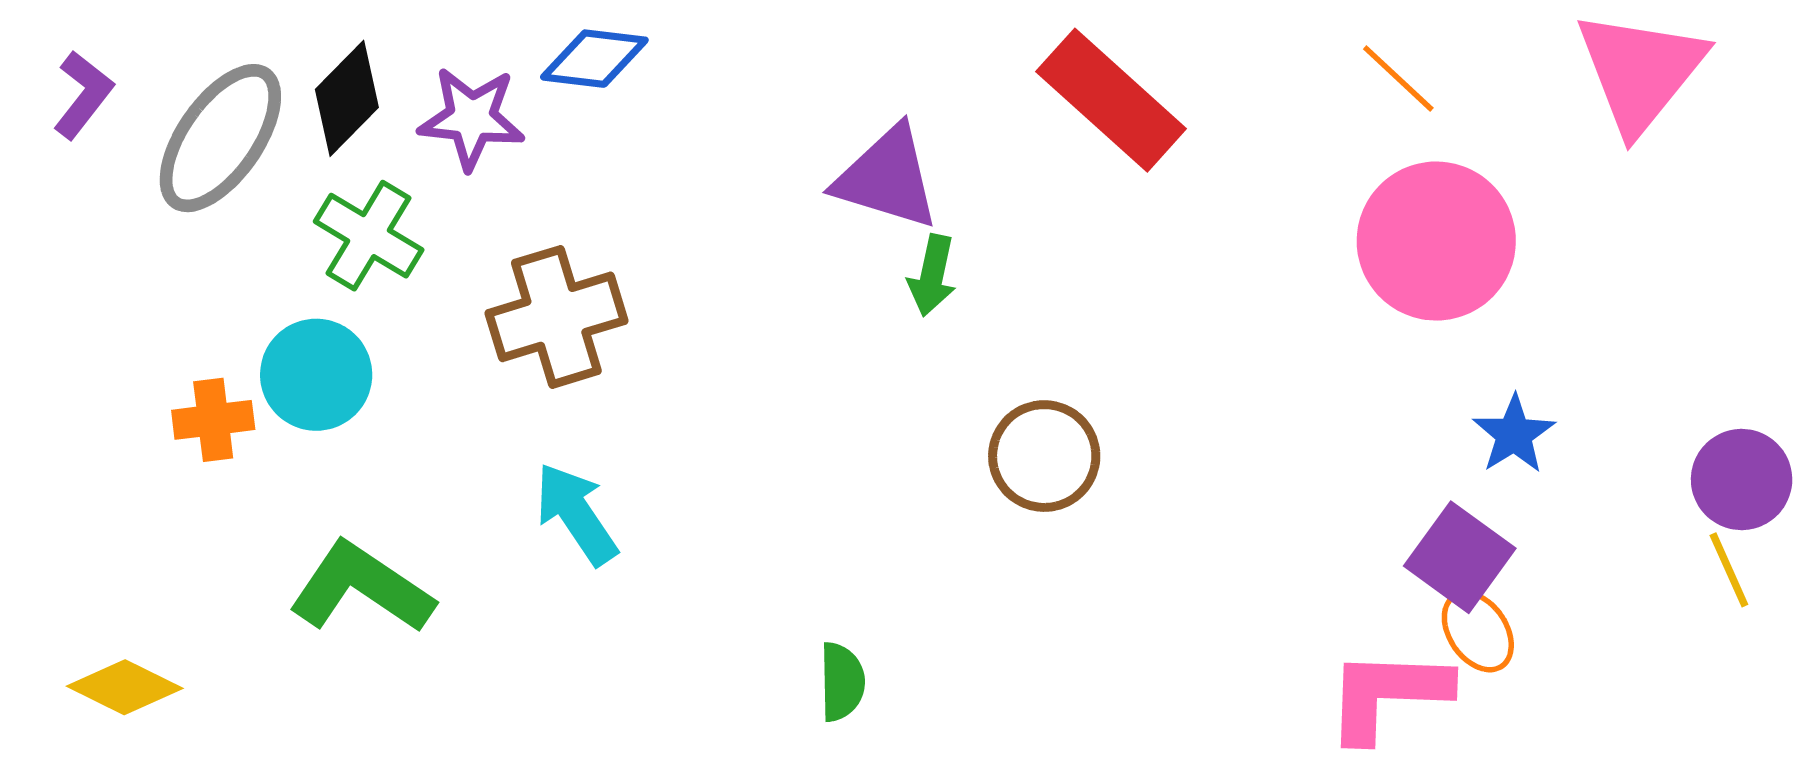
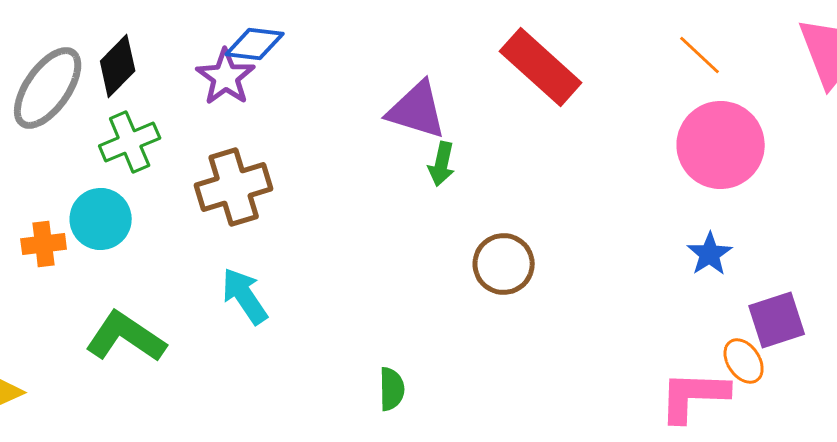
purple star: (472, 118) -> (226, 77), moved, turned 30
green cross: (369, 236) -> (130, 142), turned 36
blue star: (1514, 434) -> (710, 254), moved
purple square: (1460, 557) -> (777, 320), moved, turned 36

